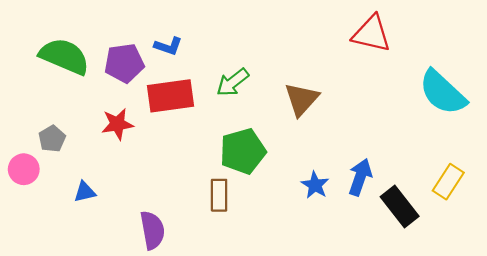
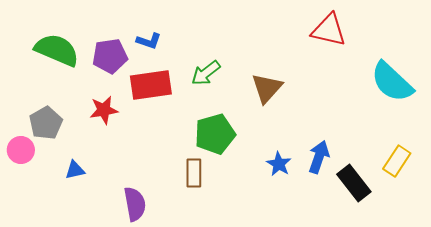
gray pentagon: (52, 139) -> (46, 123), size x1.4

